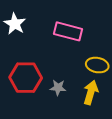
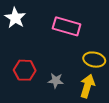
red hexagon: (26, 78) -> (25, 70), size x0.7

